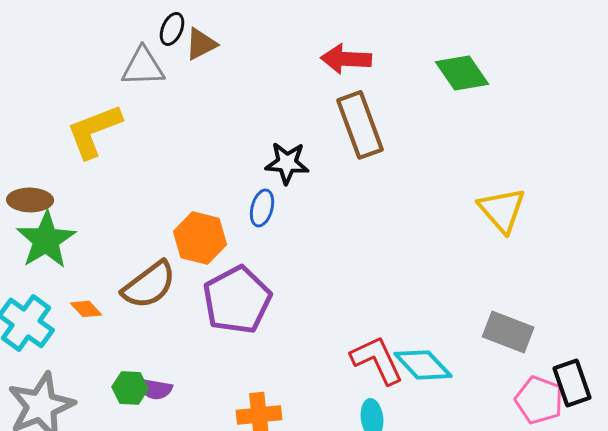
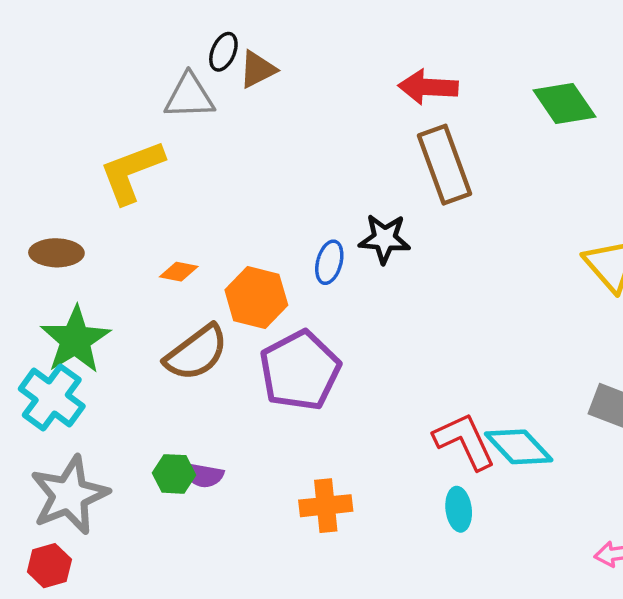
black star: (287, 163) -> (385, 239), moved
green star: (46, 240) -> (75, 340), moved
orange diamond: (86, 309) -> (179, 272), moved, turned -36

